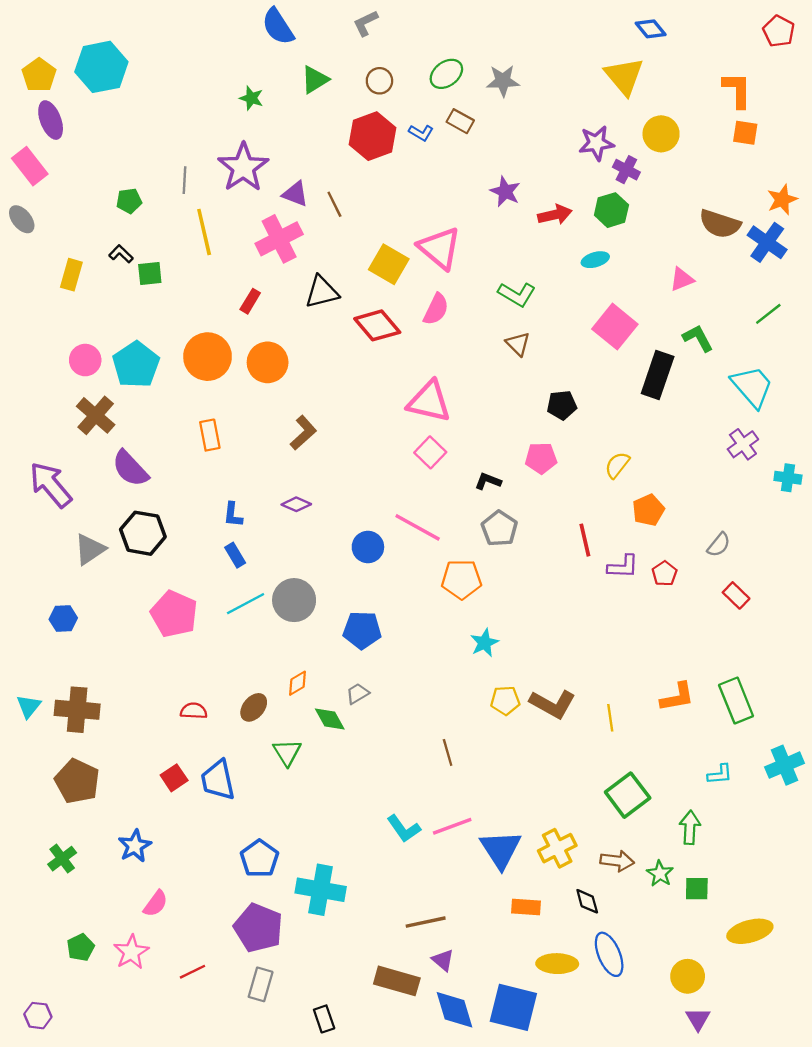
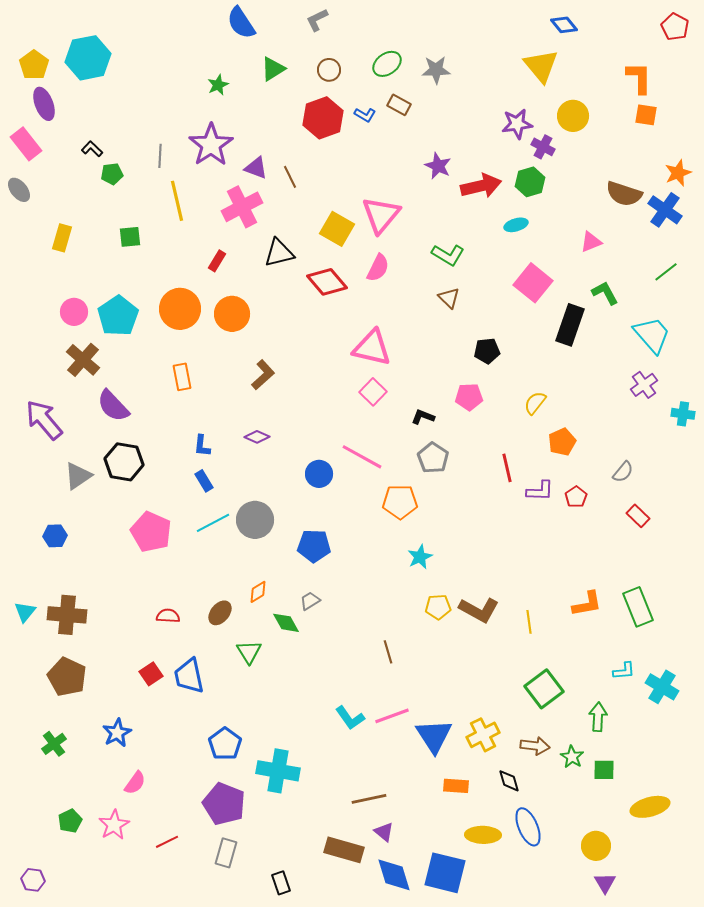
green star: (251, 98) -> (218, 85), turned 30
red arrow: (555, 215) -> (481, 186), size x1.4
pink triangle: (439, 248) -> (381, 215), turned 30
black L-shape: (121, 254) -> (92, 149), moved
cyan cross: (785, 765) -> (662, 687), moved, turned -36

